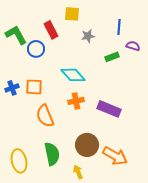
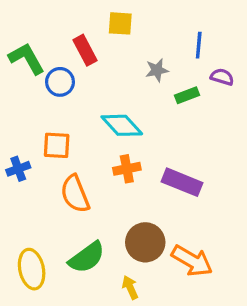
gray star: (88, 36) -> (157, 70), moved
blue cross: (12, 88) -> (18, 169), moved
green semicircle: (52, 154) -> (87, 257), turned 65

